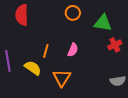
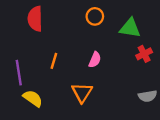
orange line: (46, 51) -> (54, 61), moved
yellow semicircle: (33, 68) -> (33, 98), moved

